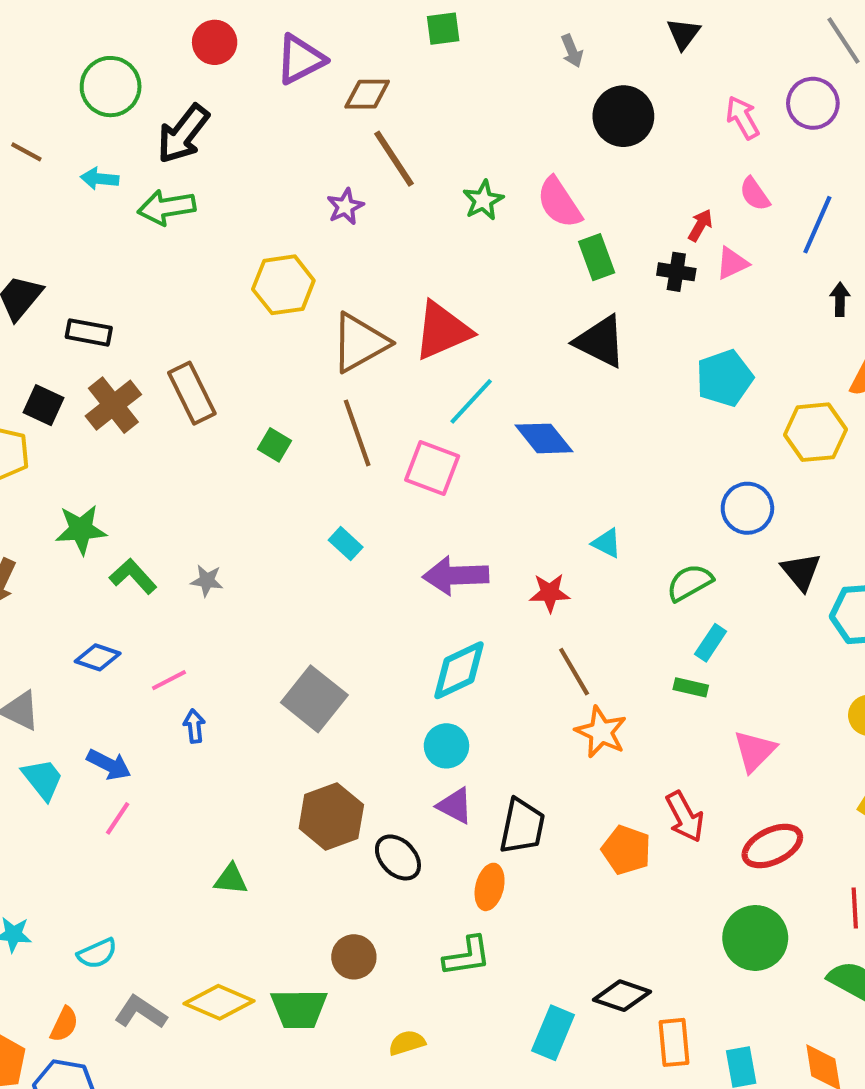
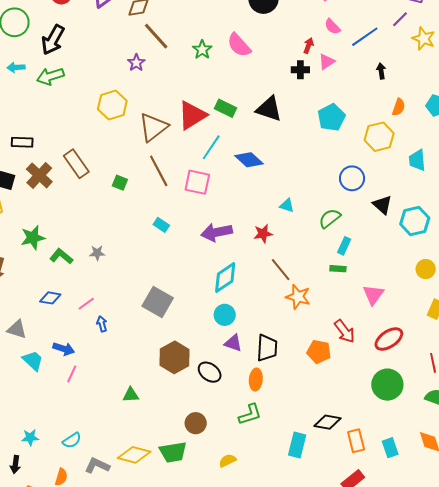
blue line: (817, 225) -> (365, 37), turned 40
green rectangle: (597, 257) -> (226, 108), moved, turned -35

